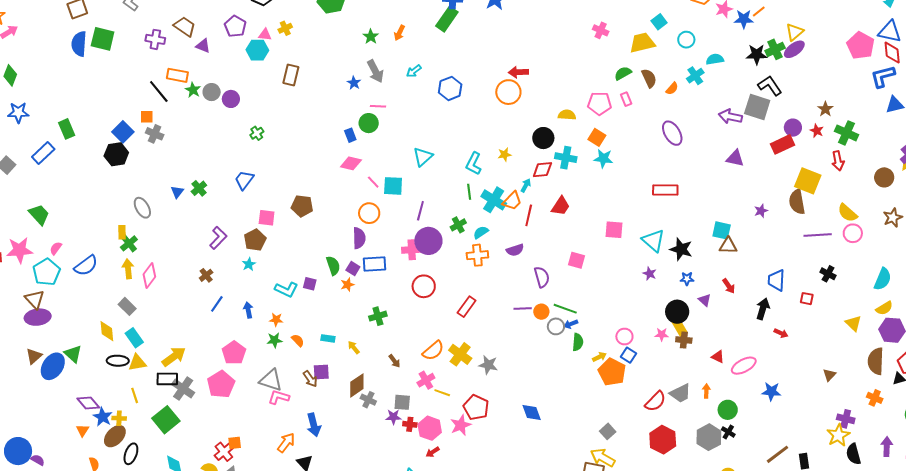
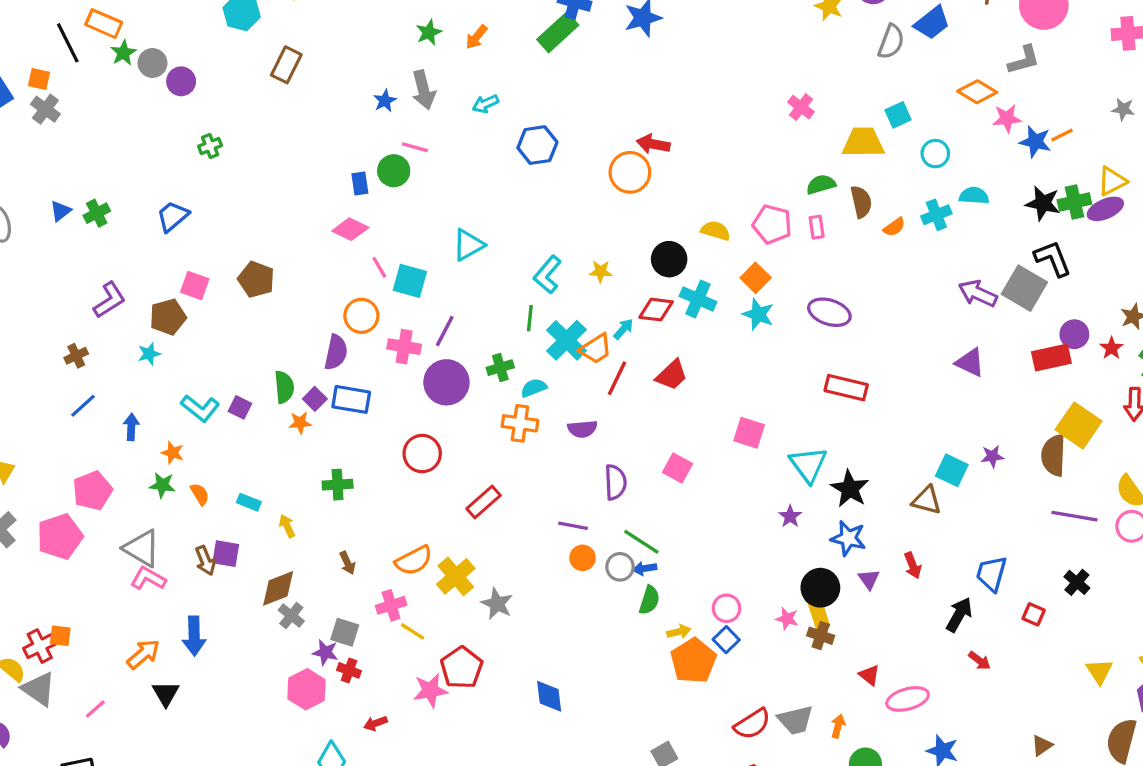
purple ellipse: (672, 133) -> (829, 312), moved, turned -55
cyan square: (722, 230) -> (952, 470), moved
pink cross: (412, 250) -> (404, 347), moved
blue star: (687, 279) -> (848, 538), size x1.5
orange circle: (541, 312) -> (583, 558), moved
pink hexagon: (430, 428) -> (306, 689), moved

